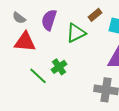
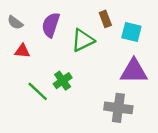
brown rectangle: (95, 15) -> (105, 19), turned -72
red triangle: (25, 42) -> (22, 51), size x0.6

